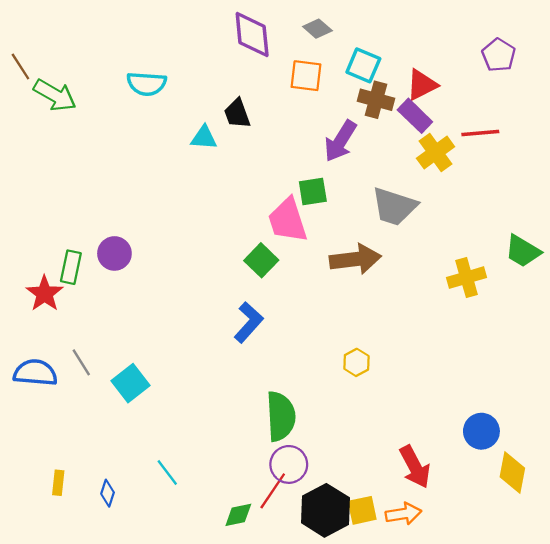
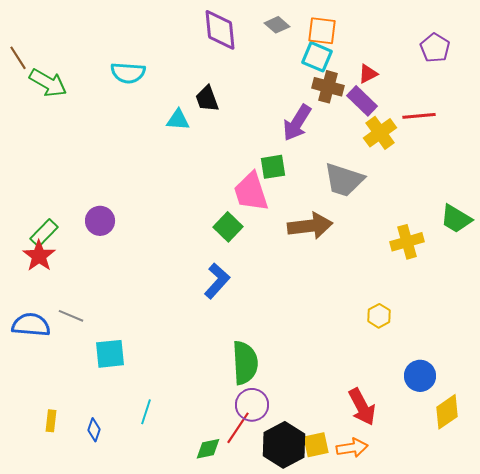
orange square: (306, 76) -> (322, 31), moved
red triangle: (422, 85) -> (368, 74), size x0.7
green rectangle: (71, 267) -> (44, 233), moved, turned 32
gray line: (81, 362) -> (71, 316), turned -35
yellow hexagon: (356, 362) -> (379, 316), moved
cyan square: (131, 383) -> (110, 354), moved, turned 32
cyan line: (167, 472) -> (146, 412), turned 55
yellow diamond: (512, 472) -> (447, 412), turned 45

